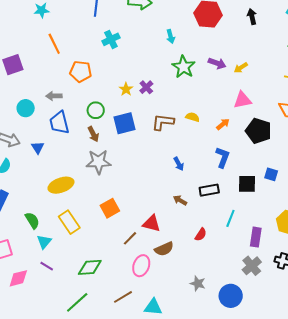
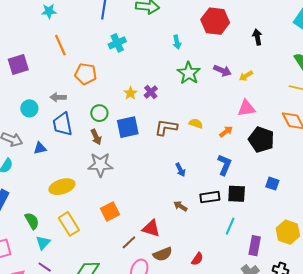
black arrow: (252, 17) -> (257, 37), moved
blue triangle: (38, 148) -> (40, 148), turned 48
black square: (247, 184) -> (237, 194), moved
red semicircle: (201, 234) -> (197, 259), moved

